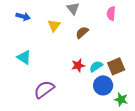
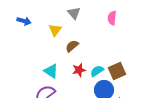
brown semicircle: (82, 32) -> (72, 46), moved
cyan triangle: (24, 57) -> (51, 71), moved

